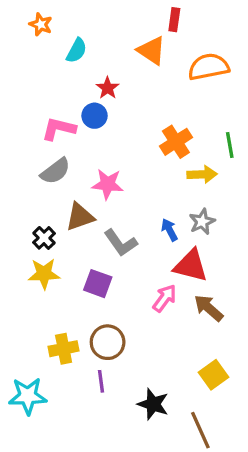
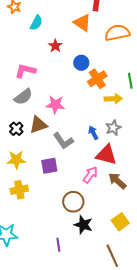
blue circle: (95, 116) -> (81, 63), moved
black cross: (44, 238) -> (16, 129), moved
purple square: (98, 284) -> (49, 166), turned -30
brown circle: (108, 342) -> (73, 202), moved
yellow cross: (64, 349) -> (19, 190), moved
purple line: (101, 381) -> (58, 245), moved
black star: (153, 404) -> (83, 225), moved

